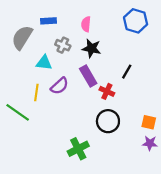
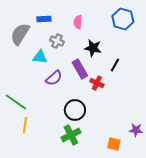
black star: (91, 48) -> (93, 48), moved
yellow line: (36, 93) -> (25, 125), moved
black circle: (108, 121) -> (75, 110), moved
orange square: (149, 122) -> (114, 144), moved

